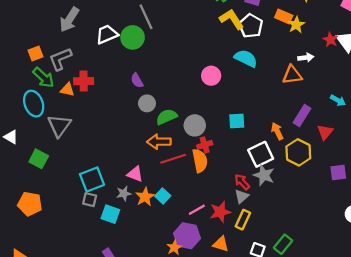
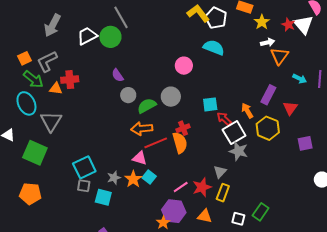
yellow star: (296, 25) -> (262, 22), moved
orange triangle: (292, 75) -> (279, 56), moved, turned -42
gray circle: (195, 125) -> (171, 97), moved
green square: (39, 159) -> (35, 153), size x1.4
pink triangle: (135, 174) -> (140, 158), moved
red arrow: (242, 182) -> (224, 119), moved

